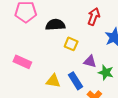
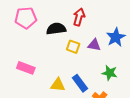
red arrow: (94, 17) -> (79, 17), moved
purple triangle: (90, 61) -> (94, 45), moved

